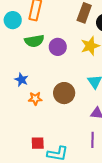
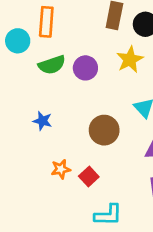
orange star: (35, 98) -> (61, 169), moved
red square: (38, 143) -> (89, 177), moved, turned -32

